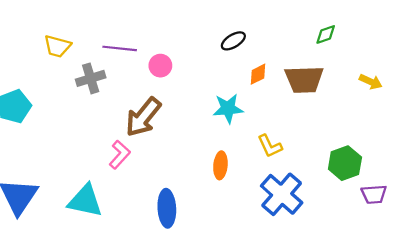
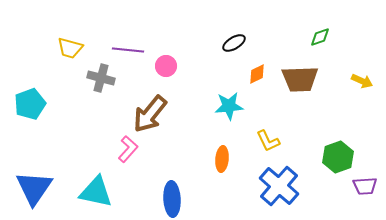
gray cross: (91, 78) -> (101, 78), turned 32

